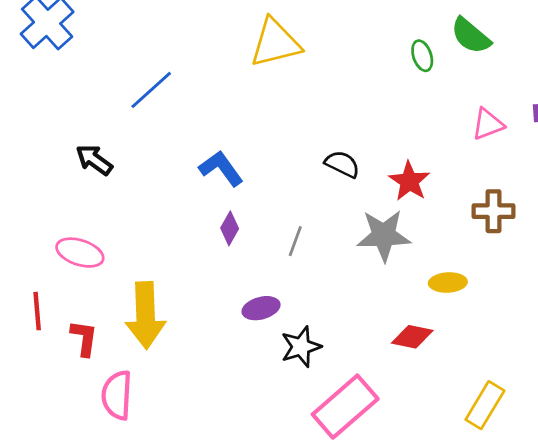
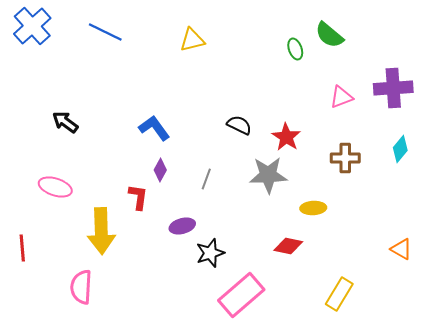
yellow triangle: (275, 43) -> (192, 40), size x0.7
blue line: (151, 90) -> (105, 32), moved, turned 68
red line: (37, 311) -> (22, 248), moved
red L-shape: (84, 338) -> (138, 197), moved

